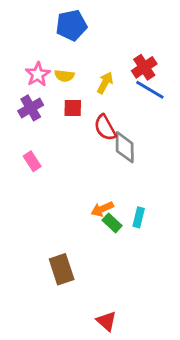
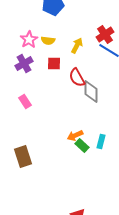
brown rectangle: (62, 269) -> (23, 156), moved

